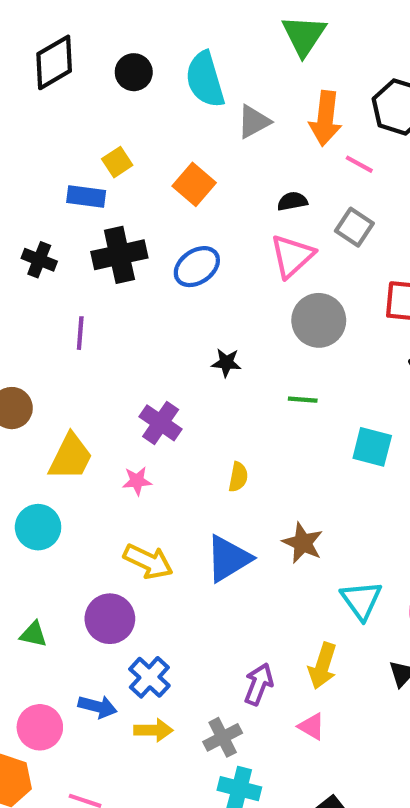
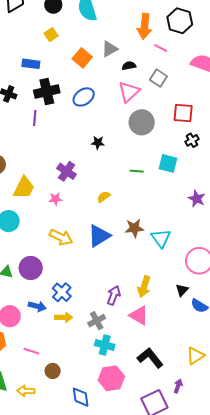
gray triangle: (254, 122) -> (110, 49), moved
yellow square: (117, 162) -> (51, 35), moved
purple line: (80, 333) -> (35, 118), moved
green line: (303, 400) -> (137, 171), moved
cyan square: (372, 447) -> (168, 163), moved
yellow semicircle: (238, 477) -> (104, 197), turned -136
brown star: (303, 543) -> (134, 228), turned -30
cyan triangle: (361, 600) -> (161, 238), moved
purple circle: (110, 619) -> (31, 268), moved
pink triangle: (312, 726) -> (139, 315), size x1.5

